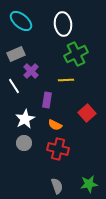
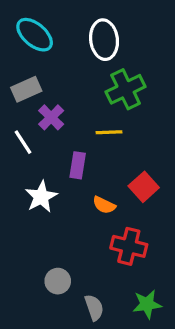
orange semicircle: (55, 125) -> (104, 205), moved
gray circle: (24, 143) -> (58, 281), moved
red cross: (58, 149) -> (129, 246), moved

